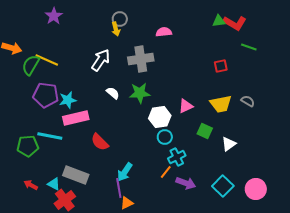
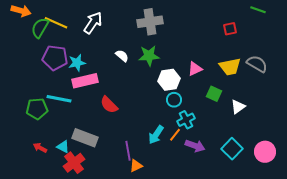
white arrow: (101, 60) -> (93, 23), moved
gray semicircle: (248, 101) -> (257, 64), size x1.5
cyan arrow: (125, 172) -> (156, 135), moved

